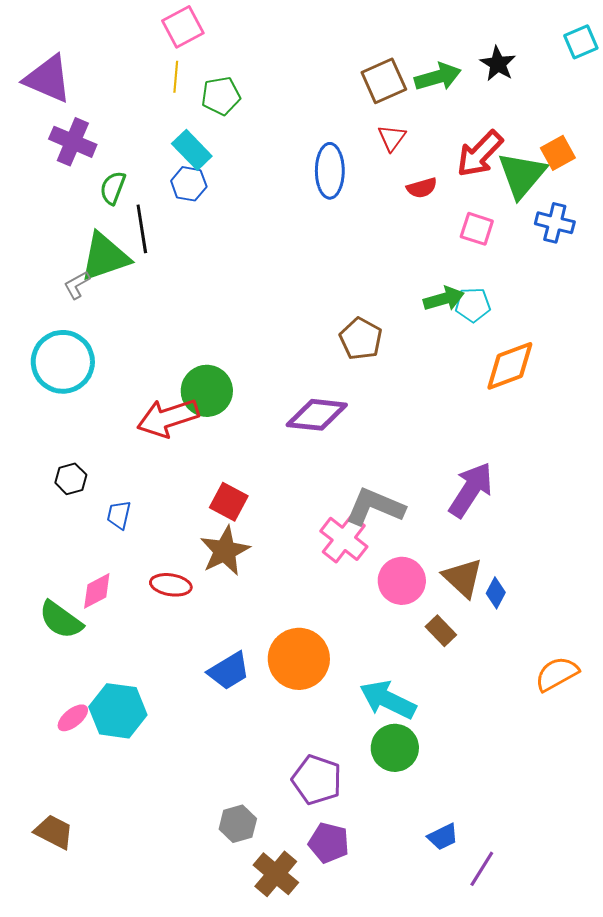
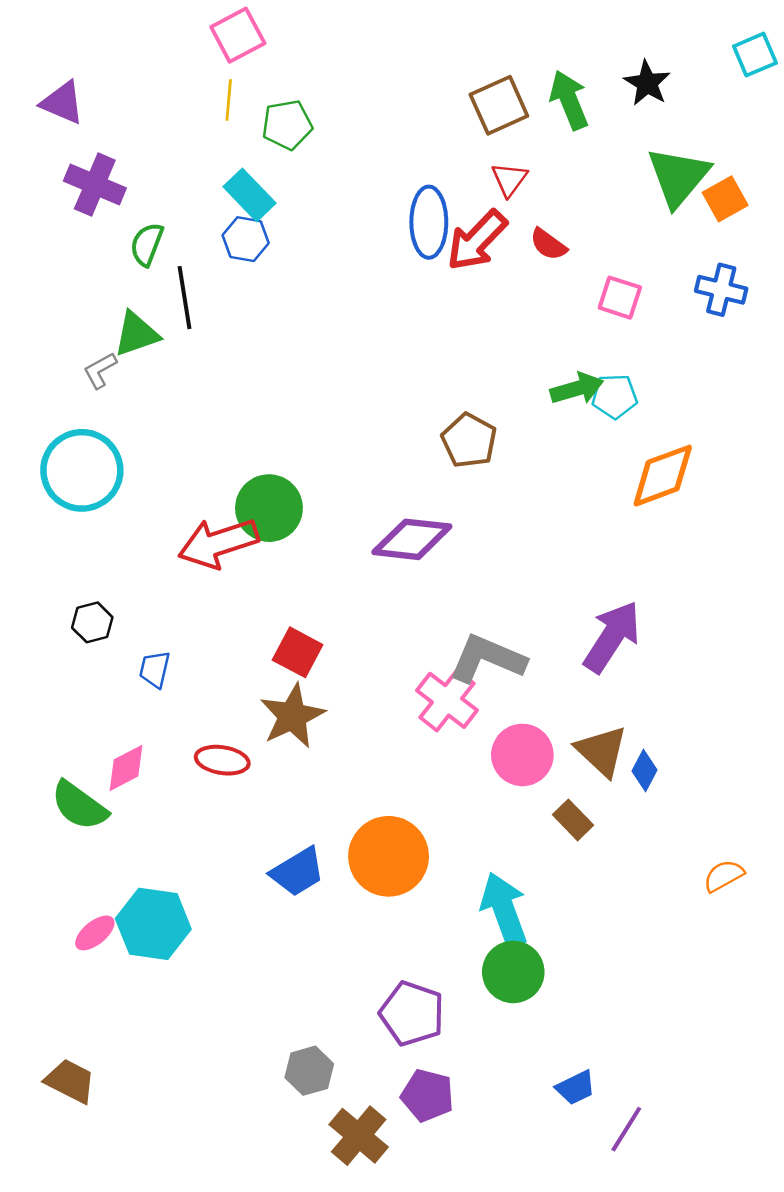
green arrow: (438, 77) -> (569, 100), turned -96
purple triangle: (48, 79) -> (62, 103), size x0.7
red arrow: (480, 154) -> (477, 240), moved
green triangle: (522, 175) -> (678, 177), moved
red semicircle: (422, 188) -> (548, 244), turned 52
green triangle: (105, 257) -> (136, 334), size x0.7
orange semicircle: (557, 674) -> (724, 876), size x0.7
cyan arrow: (388, 700) -> (504, 910), turned 44

